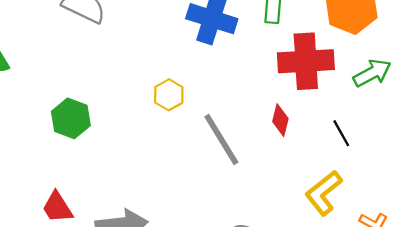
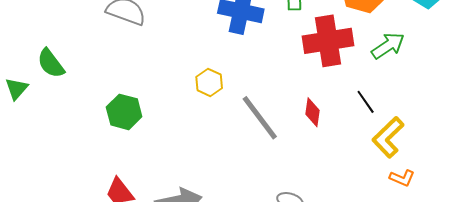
red diamond: (280, 120) -> (312, 112), moved
yellow L-shape: (324, 193) -> (388, 137), moved

